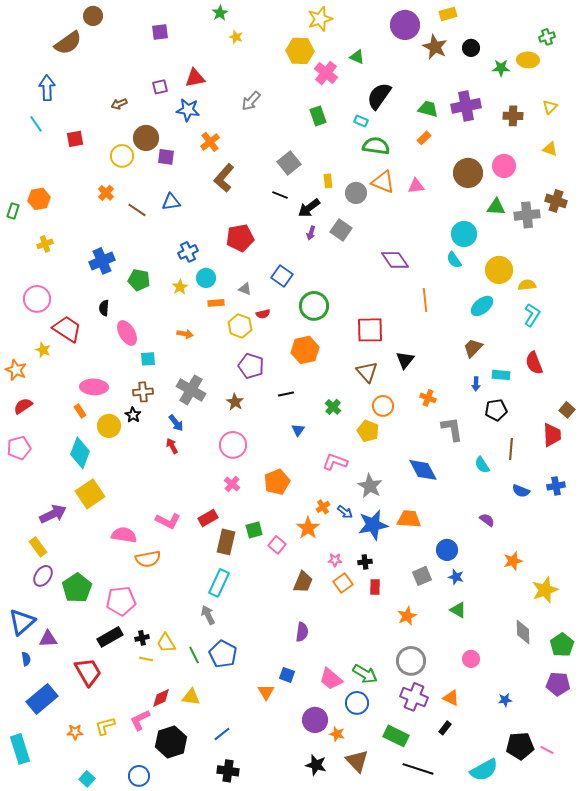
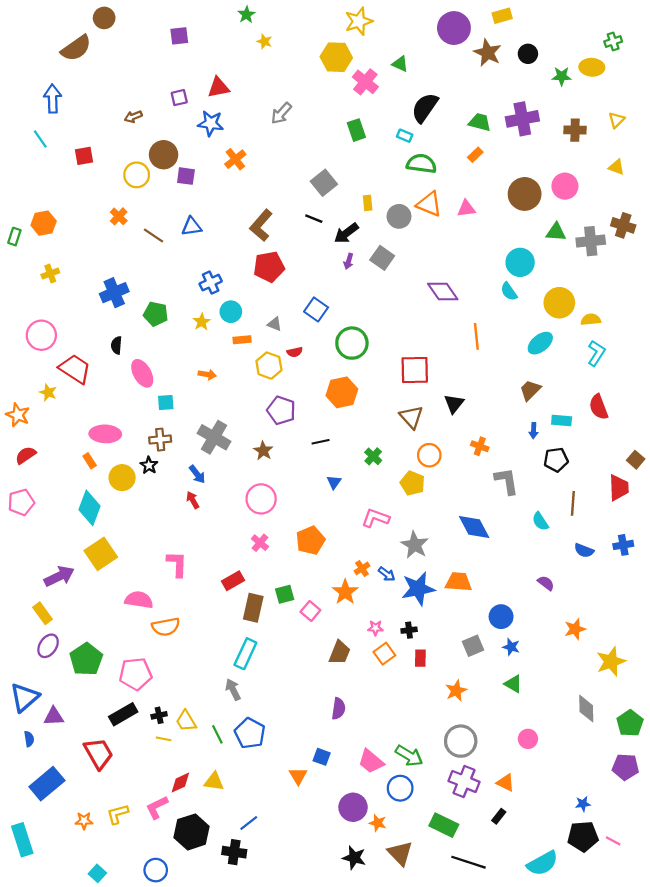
brown L-shape: (224, 178) -> (261, 225), moved
pink L-shape: (168, 521) -> (177, 564), moved, turned -115
blue star: (505, 700) -> (583, 804), moved
black cross: (228, 771) -> (234, 852), moved

